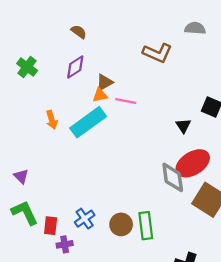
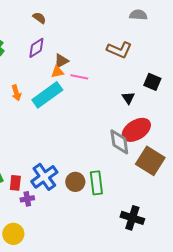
brown L-shape: (157, 53) -> (119, 50), moved
blue cross: (85, 219) -> (44, 177), size x1.5

